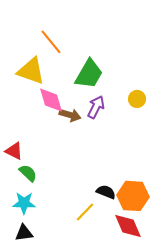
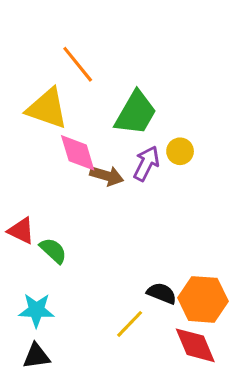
yellow circle: (137, 99) -> (180, 151), moved
green semicircle: (28, 173) -> (53, 251), moved

